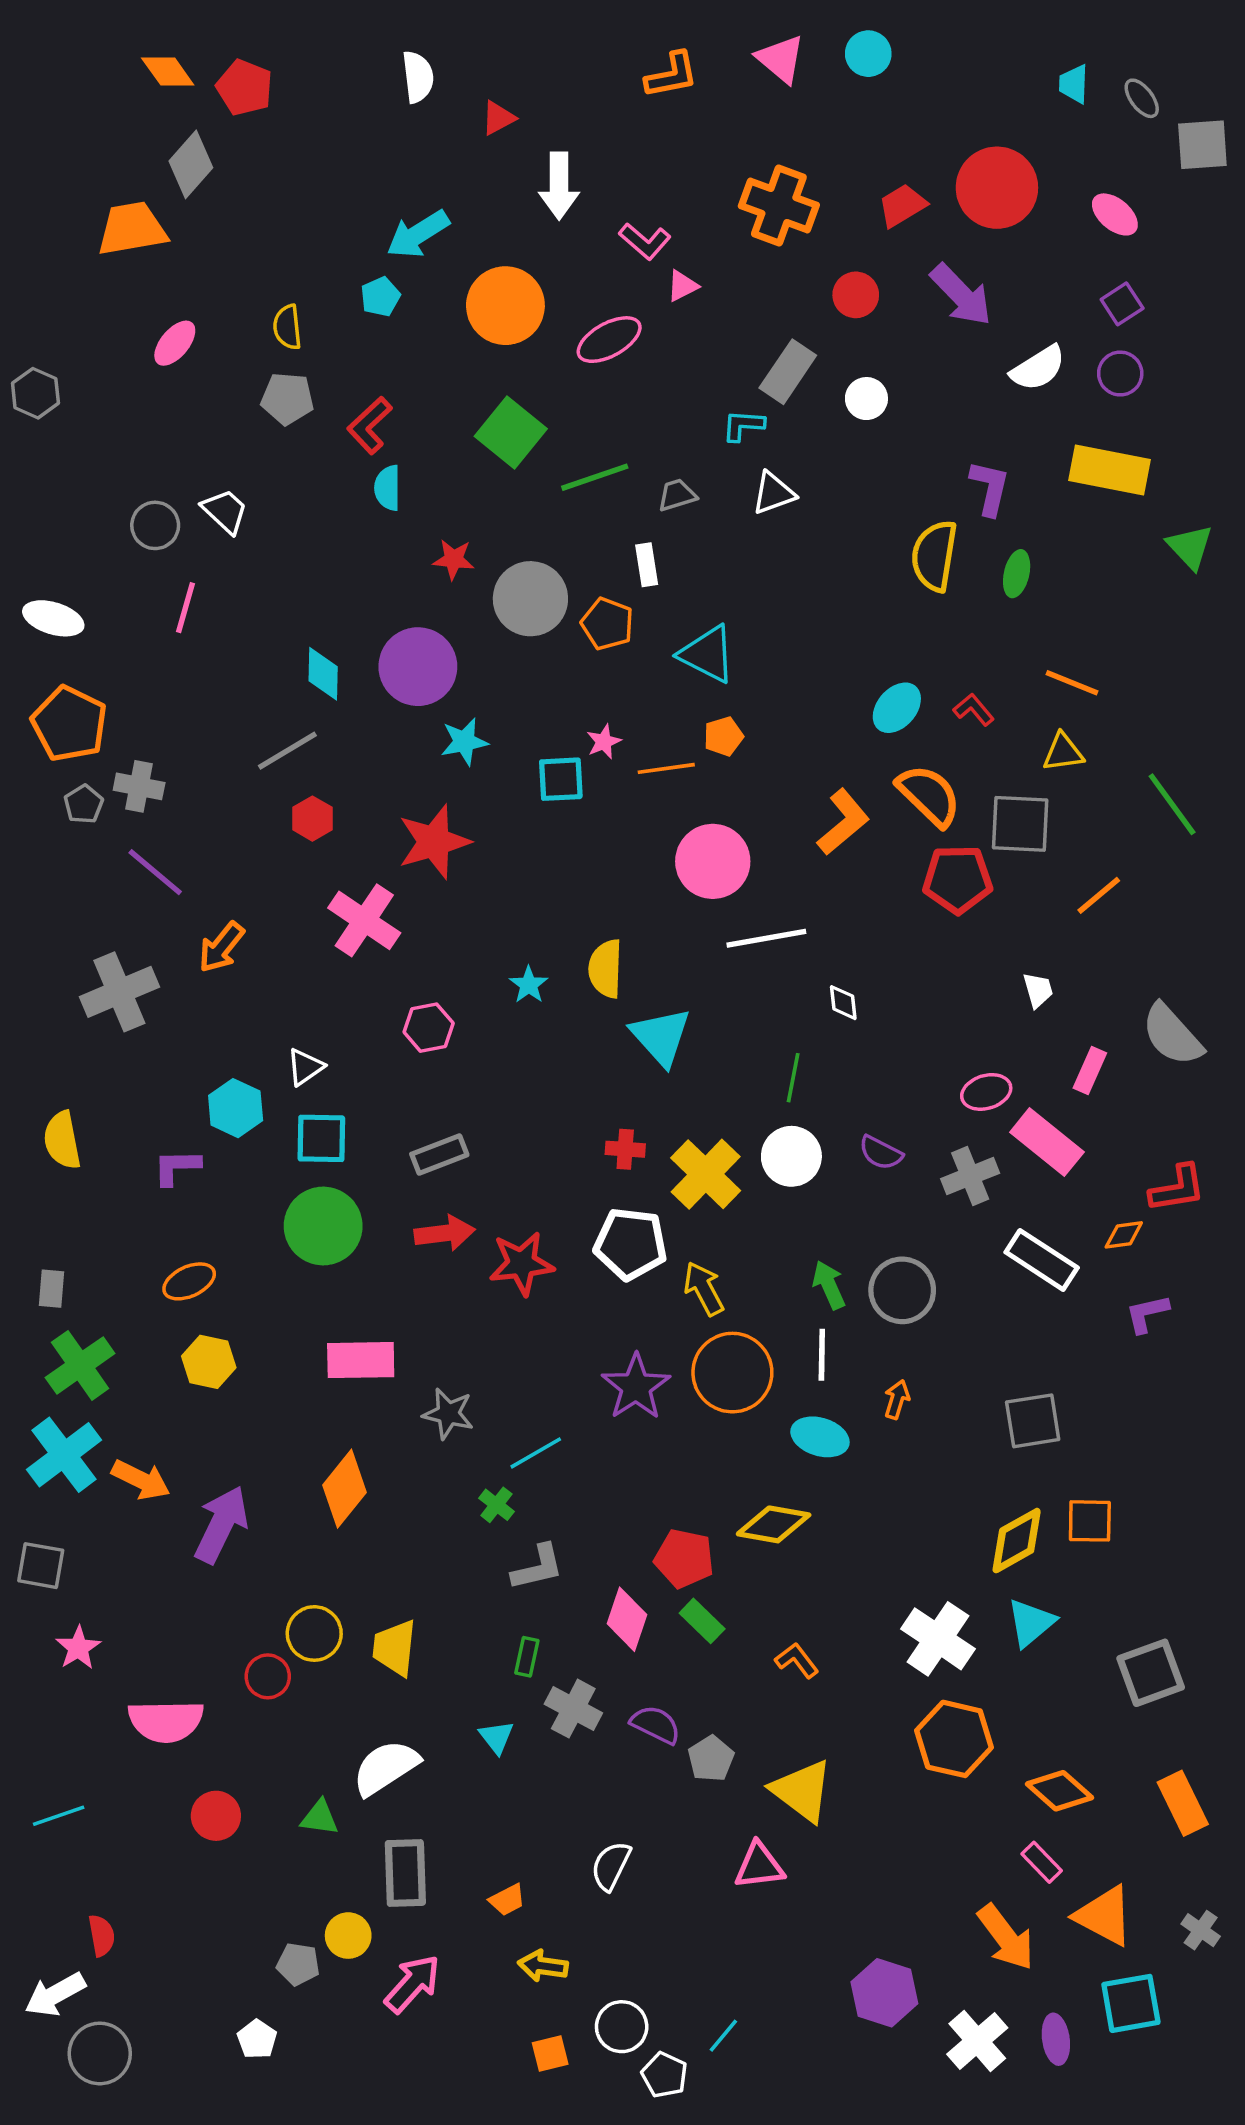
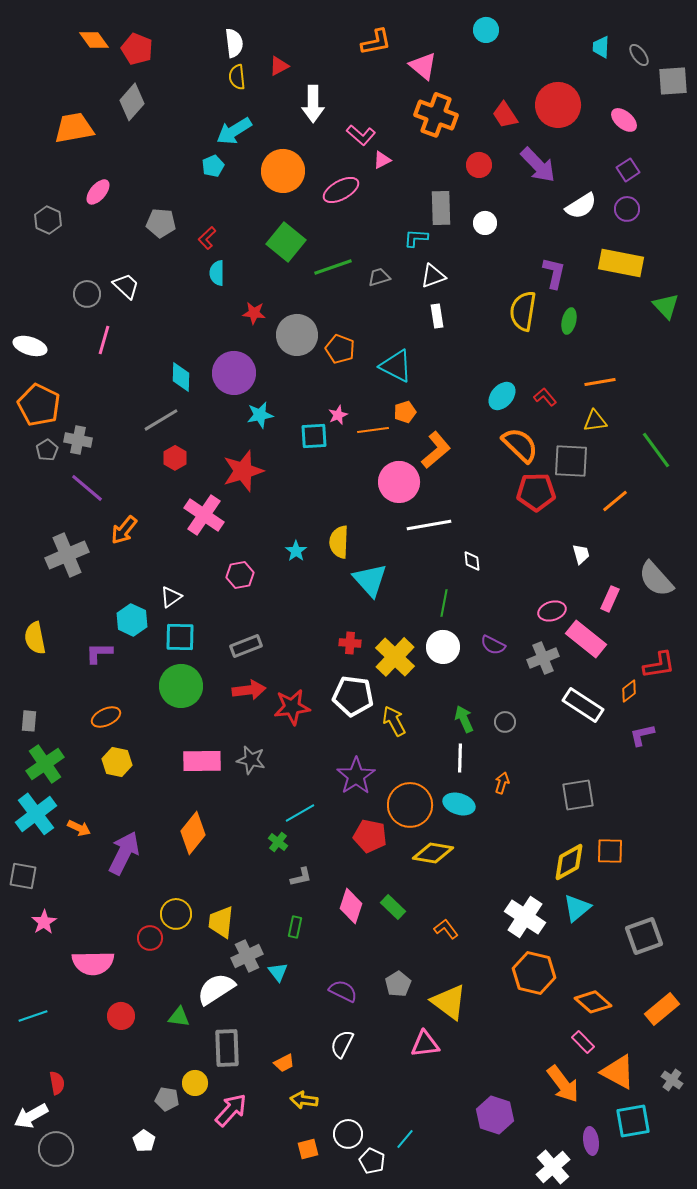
pink triangle: (781, 59) -> (423, 66), moved
gray diamond: (191, 164) -> (132, 102), moved
red trapezoid: (902, 206) -> (505, 115), turned -92
yellow semicircle: (287, 327) -> (237, 77), moved
gray rectangle: (788, 372) -> (441, 208), turned -36
gray hexagon: (35, 393) -> (48, 220), moved
red L-shape: (370, 425) -> (207, 238), size x0.7
white rectangle: (647, 565) -> (437, 316), moved
orange line: (1072, 683) -> (600, 382), turned -32
orange L-shape: (843, 822) -> (436, 450), moved
orange diamond: (1124, 1235) -> (629, 691), turned -30
gray circle: (902, 1290) -> (505, 722), size x0.6
orange circle: (732, 1373) -> (410, 805), moved
gray star: (448, 1414) -> (251, 760), moved
orange arrow: (141, 1480) -> (79, 828), size x0.7
red pentagon: (684, 1558) -> (370, 836), moved
gray L-shape: (538, 1567) -> (301, 877), size x0.7
gray cross: (573, 1709) -> (247, 956), moved, turned 36
purple semicircle: (656, 1725) -> (343, 991), moved
orange rectangle: (1183, 1803) -> (662, 1009), turned 76
white cross: (977, 2041) -> (553, 1167), moved

